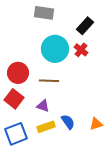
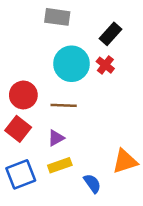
purple triangle: (43, 106) -> (56, 138), turned -48
blue semicircle: (68, 122) -> (92, 183), moved
orange triangle: (96, 124) -> (125, 161), size x1.5

